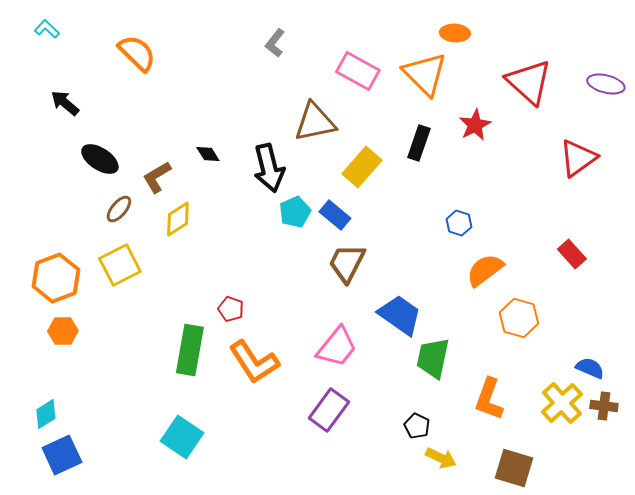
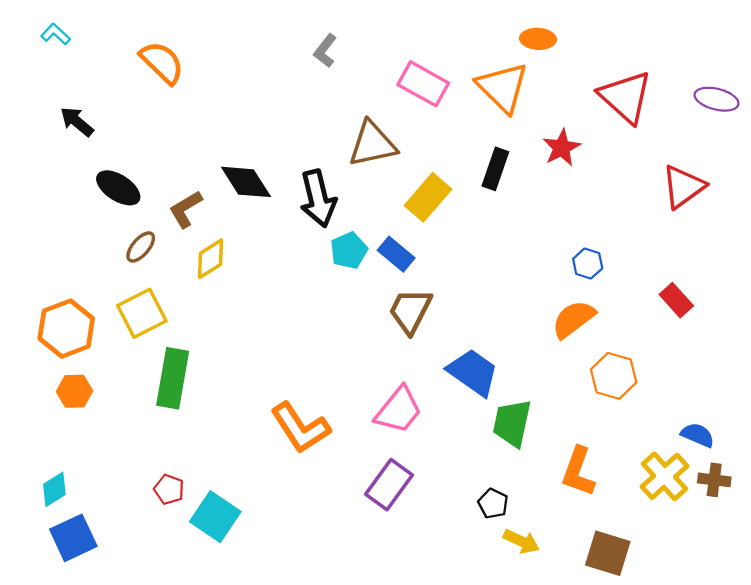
black diamond: (208, 154) -> (246, 182), size x1.8
blue hexagon: (459, 223) -> (588, 264), moved
red pentagon: (231, 309) -> (169, 489), moved
green rectangle: (190, 350) -> (173, 378), moved

